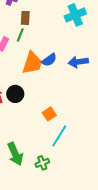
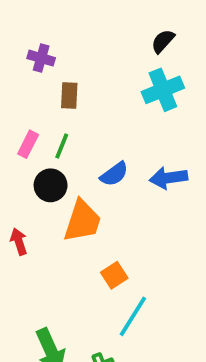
green line: (20, 35) -> (62, 146), moved
orange trapezoid: (32, 63) -> (82, 221), moved
black circle: (15, 94) -> (51, 185), moved

